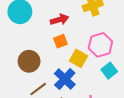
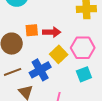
red arrow: (59, 20) -> (52, 32), moved
orange square: (60, 41) -> (32, 30), moved

